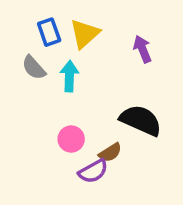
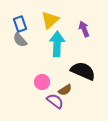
blue rectangle: (49, 32) -> (20, 24), moved
cyan arrow: (69, 76) -> (57, 44), moved, size x1.4
purple semicircle: (93, 171) -> (55, 101), turned -114

